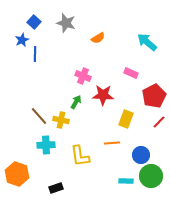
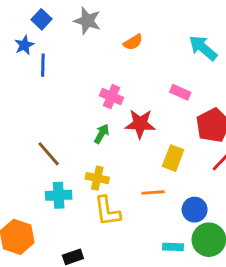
yellow cross: (61, 120) -> (97, 178), moved

